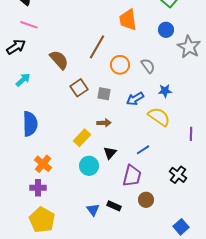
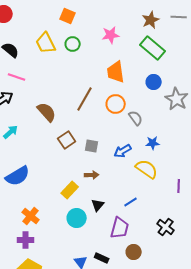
orange circle: (120, 65) -> (116, 104), moved
blue semicircle: (30, 124) -> (18, 176), turned 60

